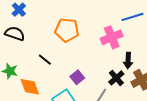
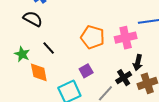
orange pentagon: (67, 30) -> (93, 37), moved
black line: (45, 60) -> (49, 48), moved

